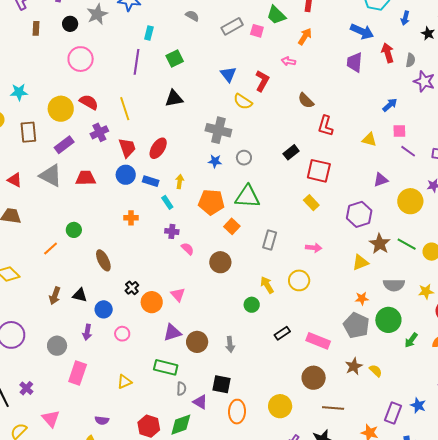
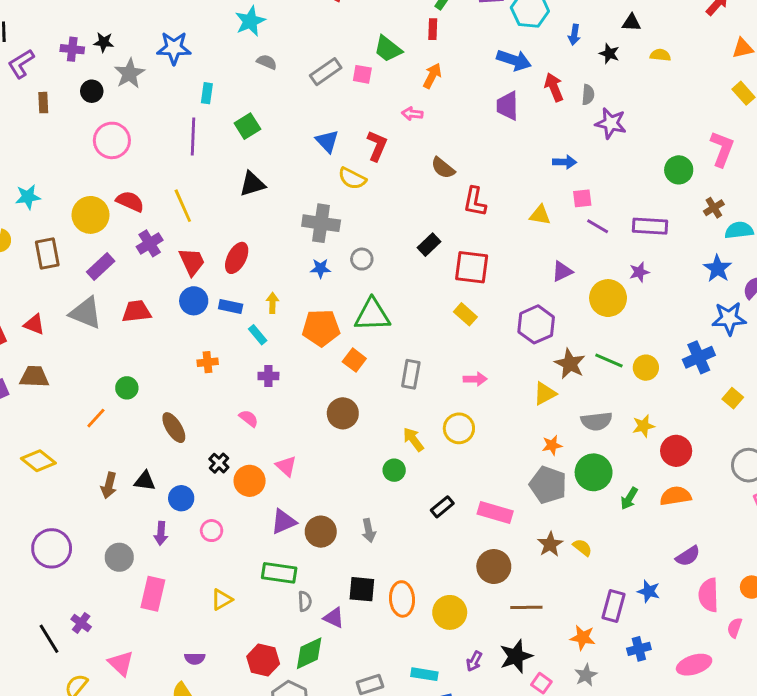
blue arrow: (390, 105) -> (565, 162), turned 49
pink semicircle: (188, 249) -> (249, 418), moved
orange ellipse: (237, 412) -> (402, 599), moved

